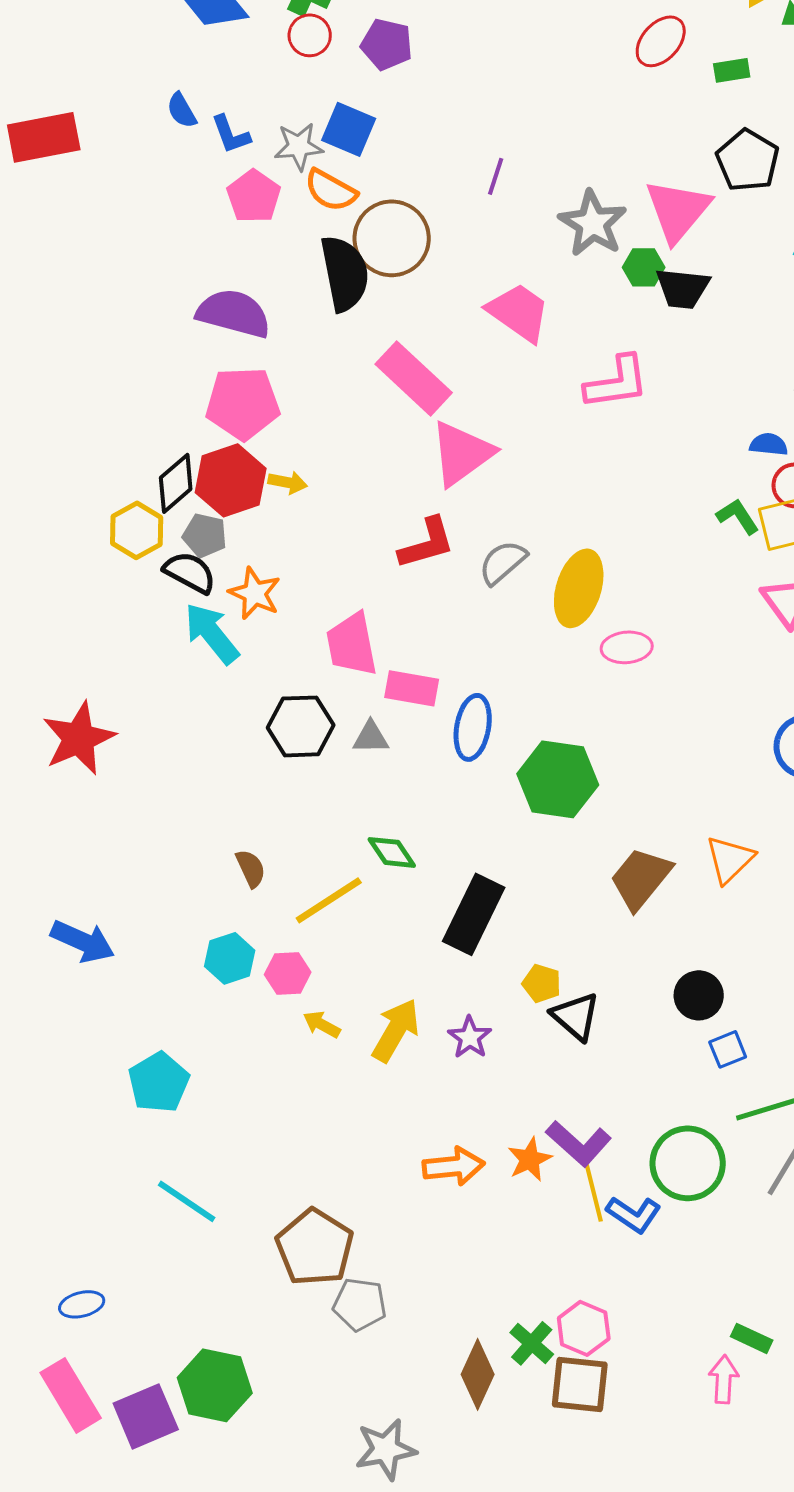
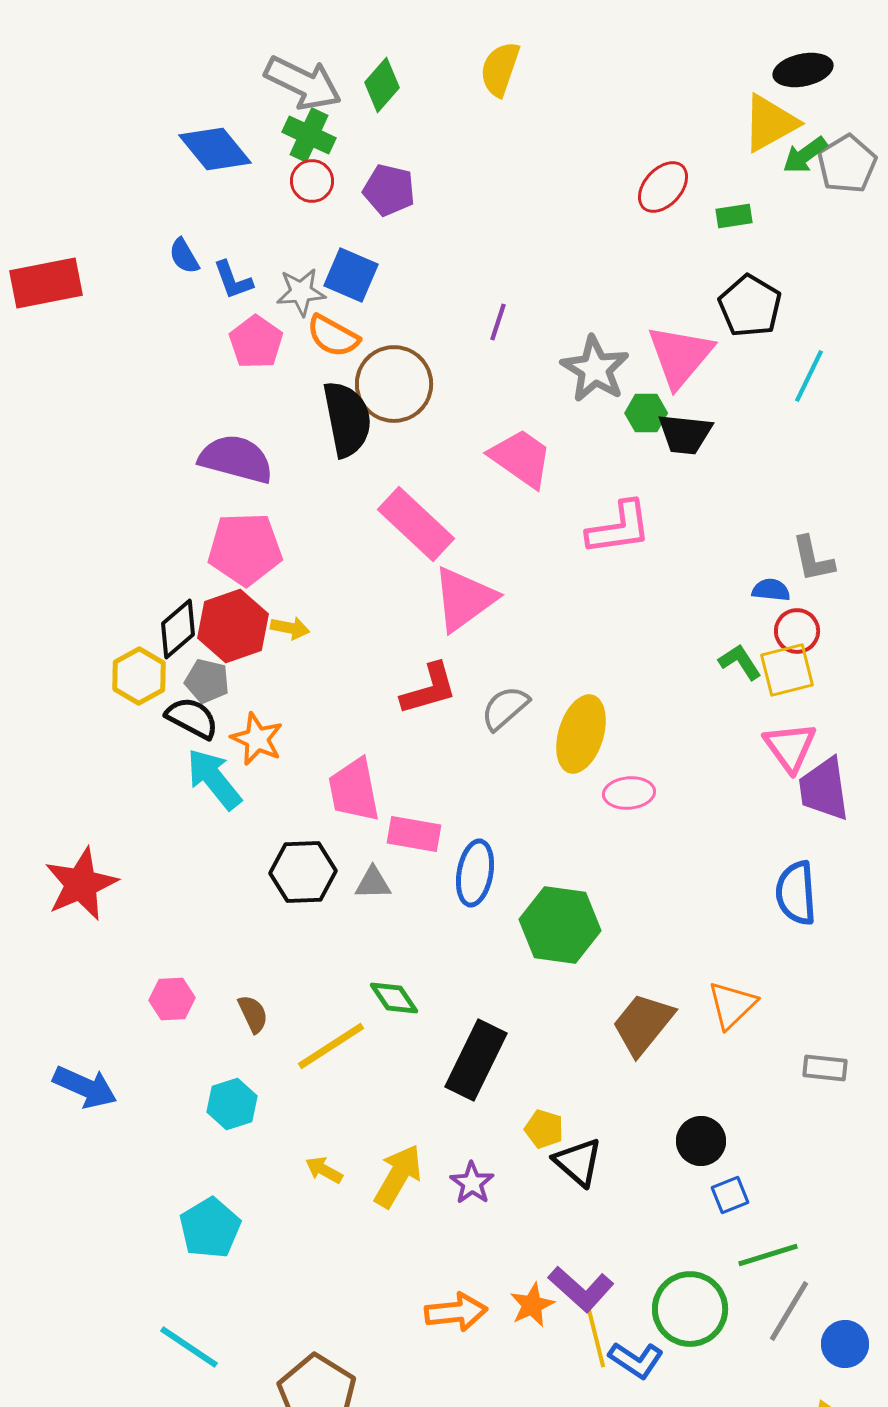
pink hexagon: (288, 973) -> (172, 999), moved
cyan pentagon: (159, 1082) -> (210, 1228), moved

